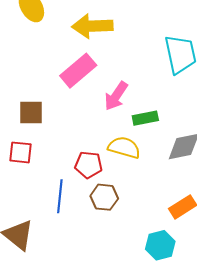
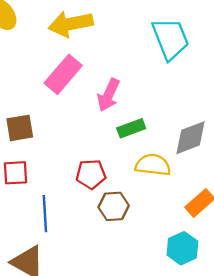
green rectangle: (145, 118) -> (131, 128), moved
yellow semicircle: (124, 147) -> (153, 165), moved
blue line: (60, 196) -> (45, 214), moved

